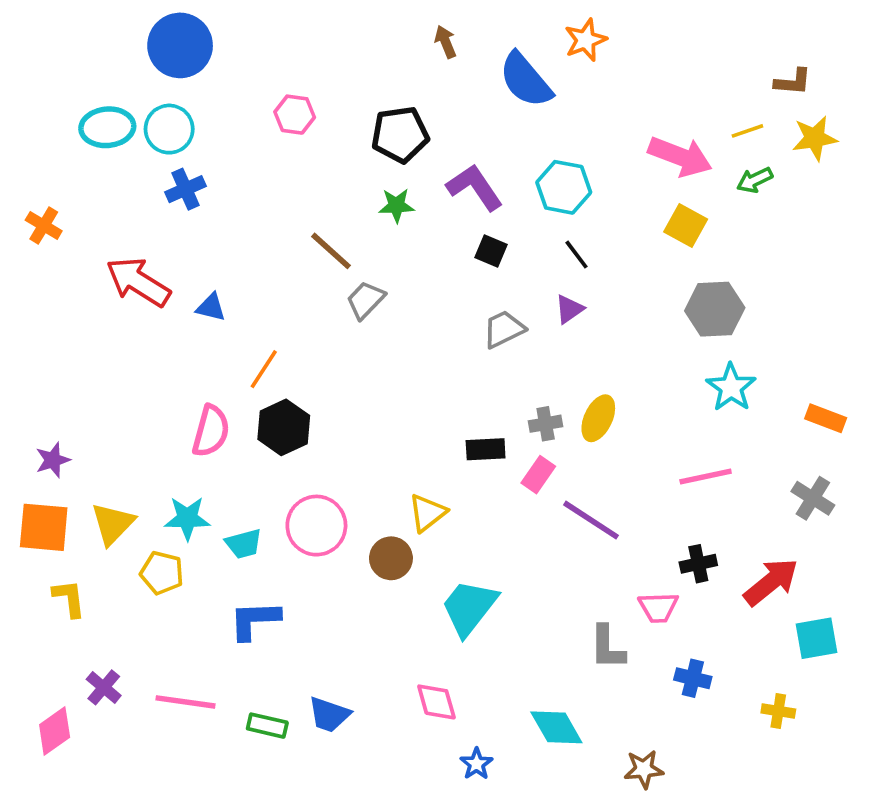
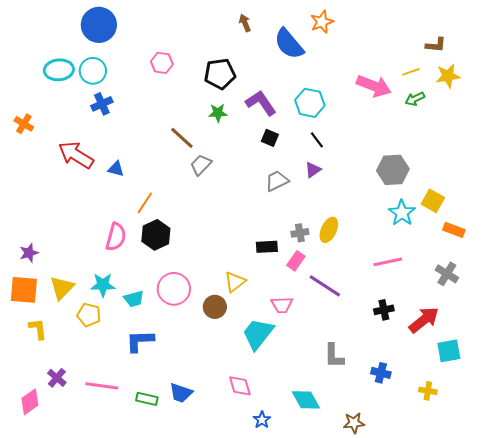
yellow square: (686, 225) -> (433, 201), moved
pink trapezoid: (658, 607) -> (282, 305), moved

